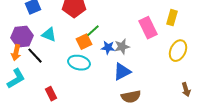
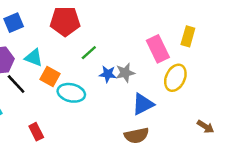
orange square: (84, 42) -> (50, 77), moved, turned -35
yellow ellipse: (178, 51) -> (175, 78), moved
blue triangle: (122, 72) -> (143, 104), moved
brown arrow: (186, 90) -> (205, 127), turned -40

